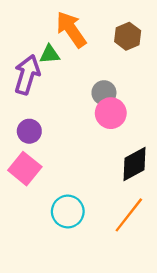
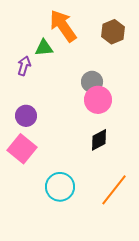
purple arrow: (27, 75) -> (24, 66), size x0.6
black diamond: (134, 164) -> (99, 140), moved, size x0.7

